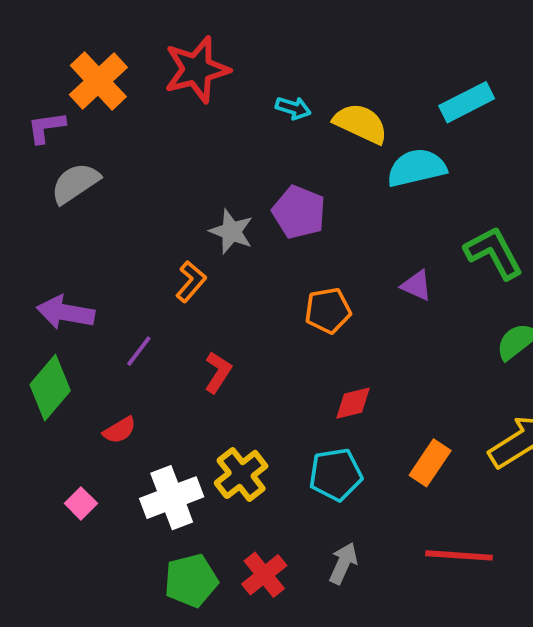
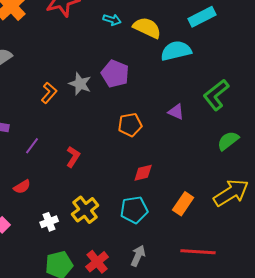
green L-shape: (494, 253) -> (216, 95), turned -100
orange L-shape: (191, 282) -> (49, 93), moved
white cross: (172, 498) -> (49, 222), size x0.6

